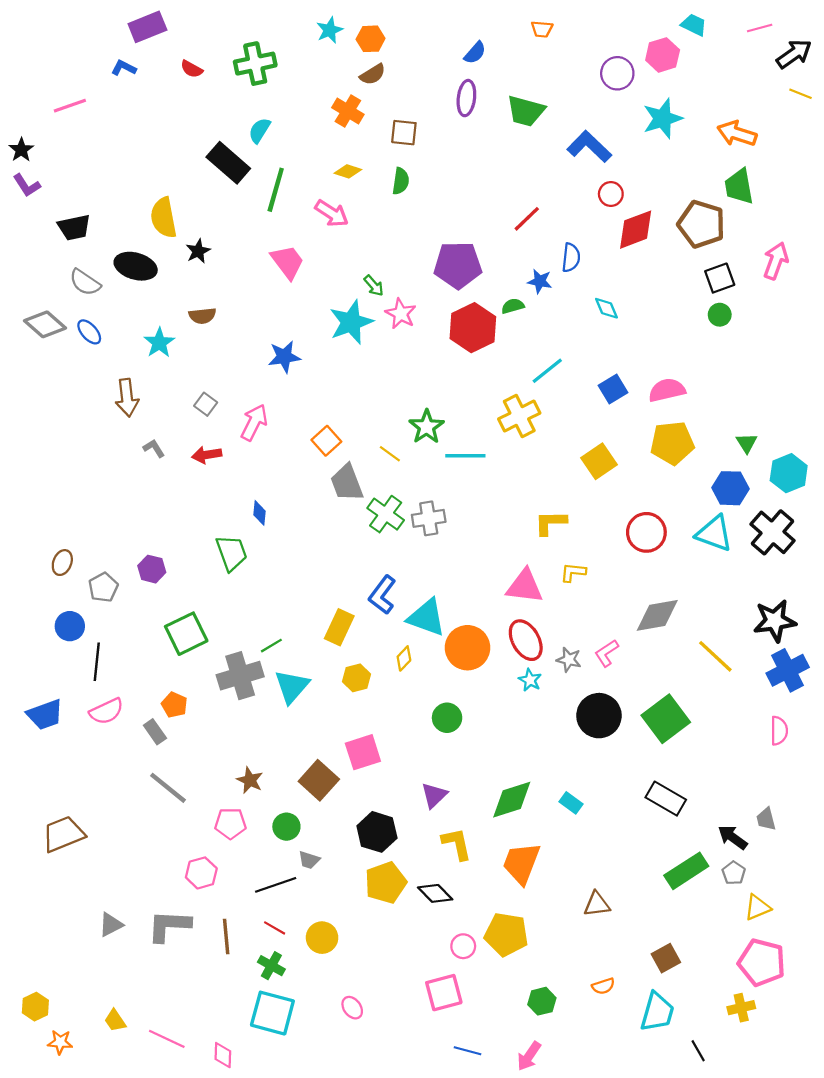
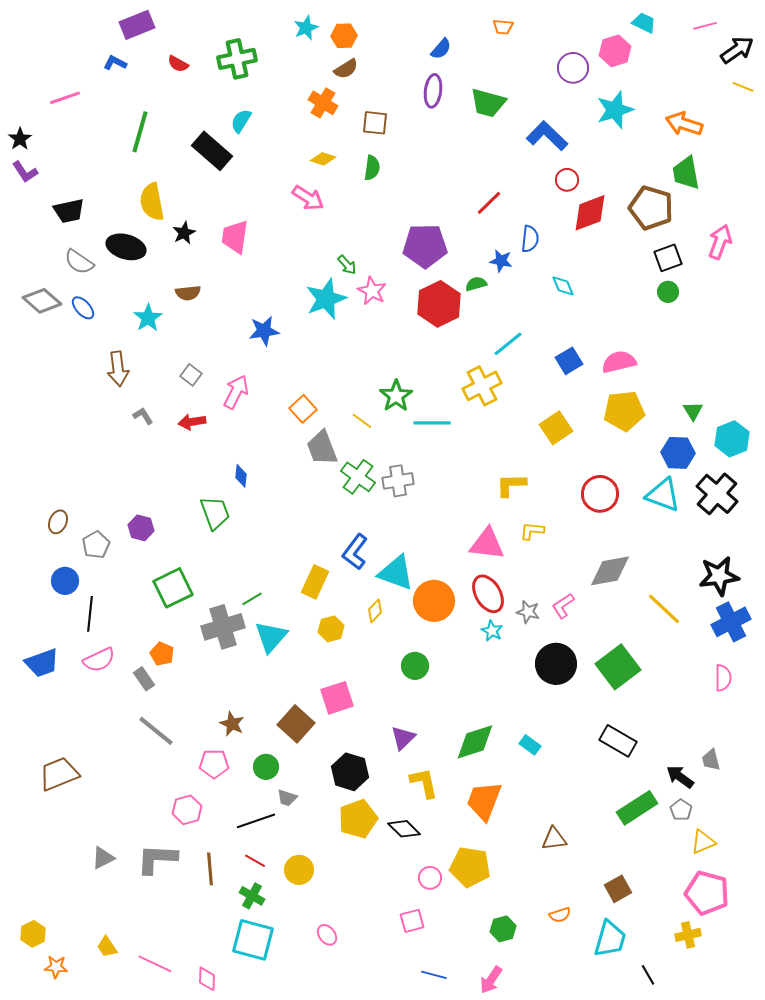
green line: (276, 190) -> (140, 132), moved
pink trapezoid: (288, 262) -> (235, 237), moved, turned -135
pink square: (444, 993) -> (412, 921), size x0.7

